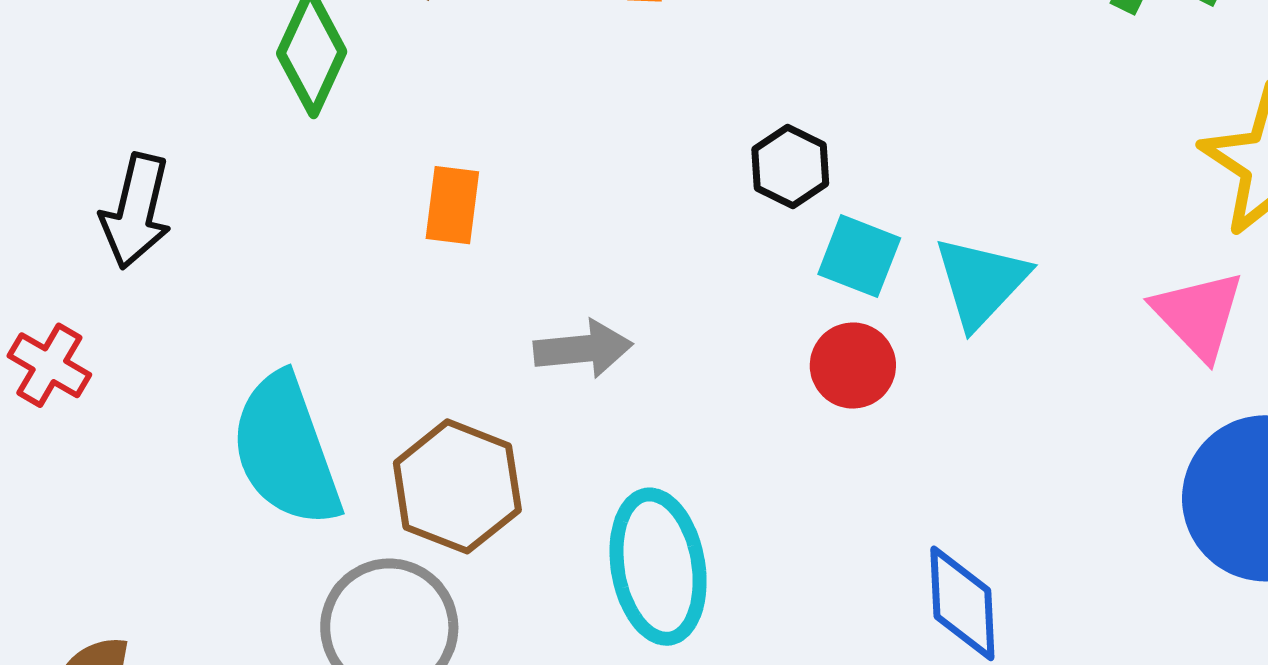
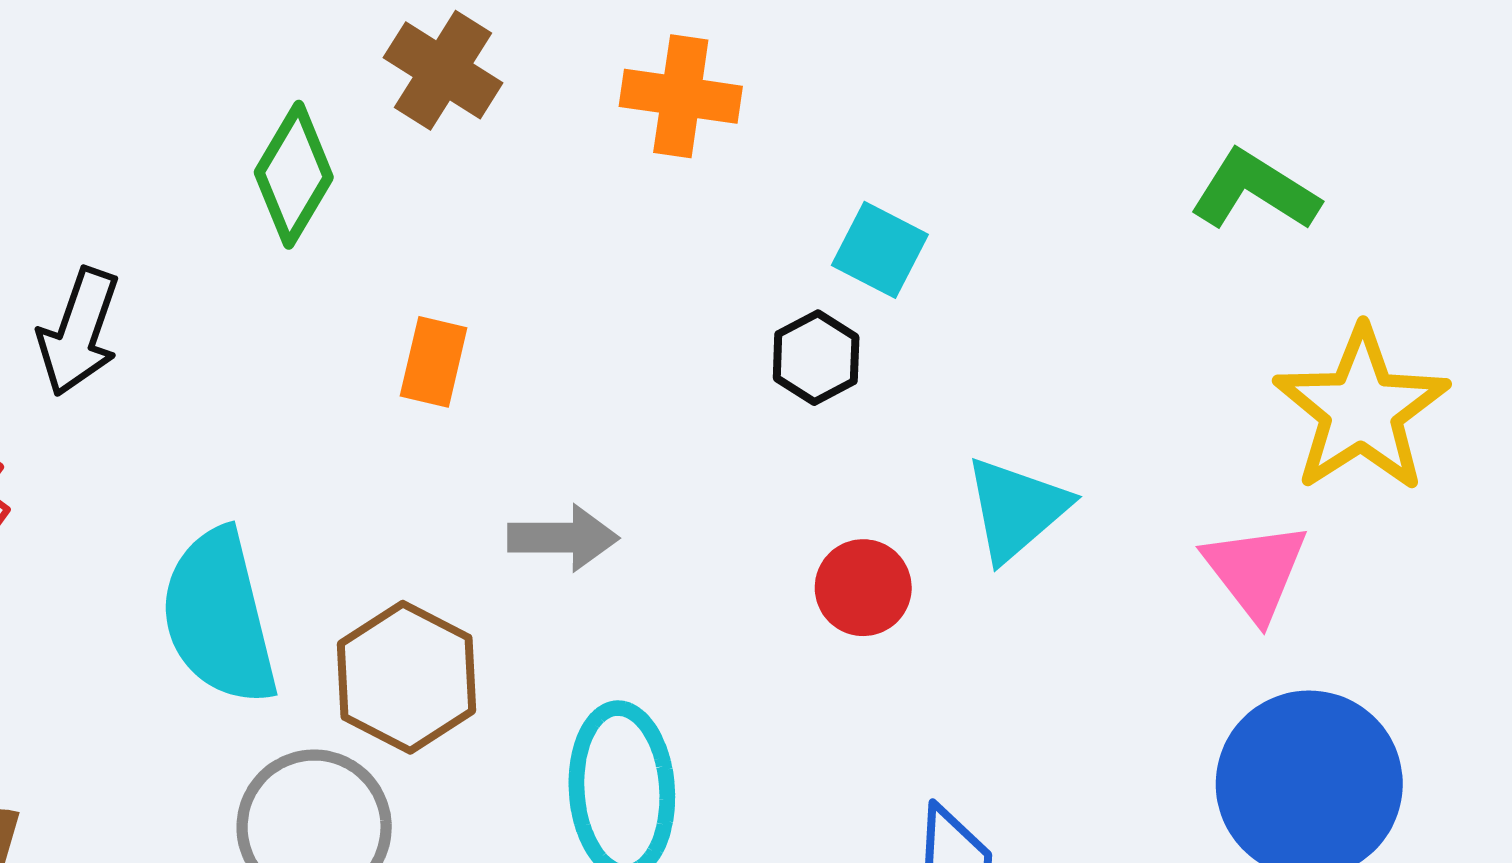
cyan square: (859, 256) -> (880, 250), moved

